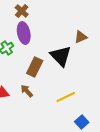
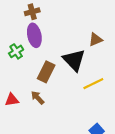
brown cross: (22, 11) -> (32, 12), turned 32
yellow line: (66, 97) -> (93, 84), moved

